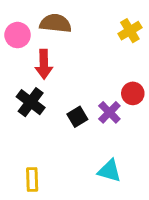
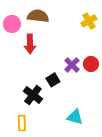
black cross: (31, 102) -> (33, 95), moved
purple cross: (109, 112) -> (72, 65), moved

